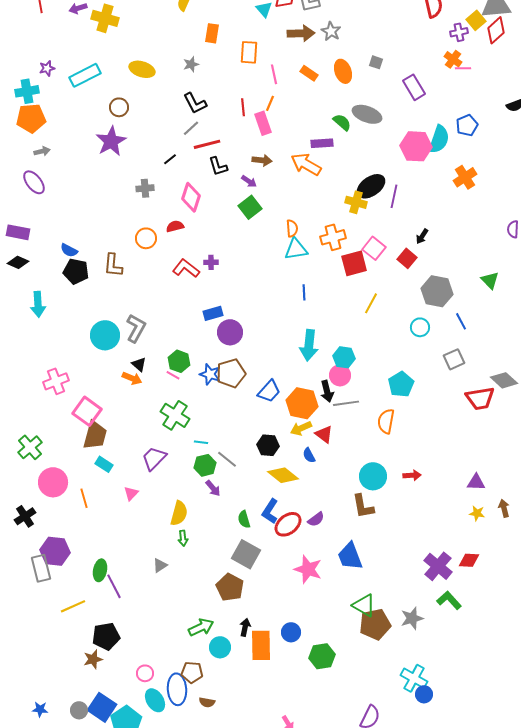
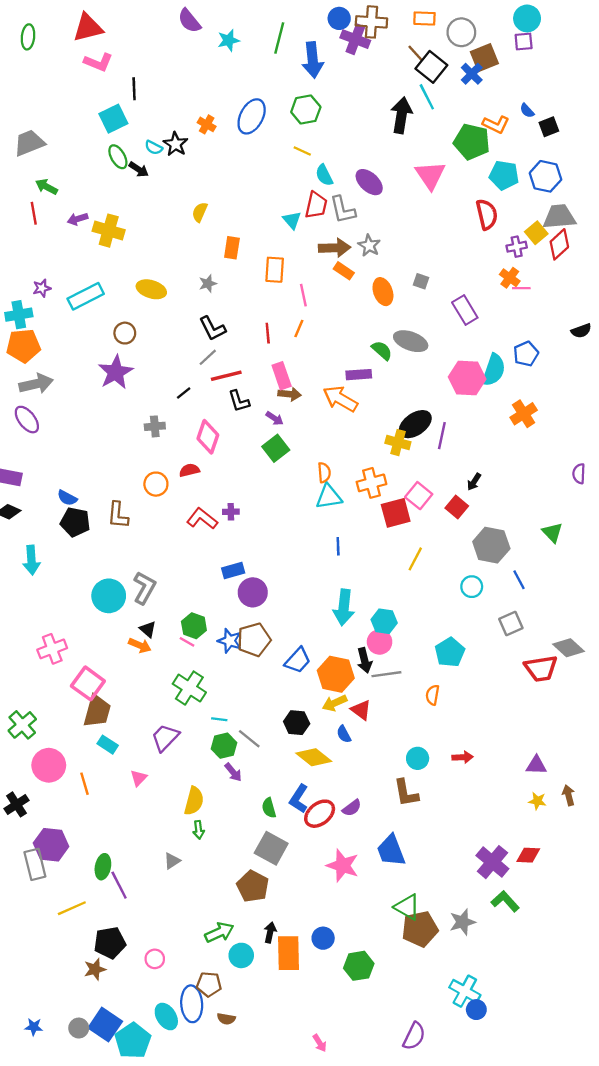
orange rectangle: (309, 73) -> (344, 271), moved
pink rectangle: (263, 123) -> (282, 376), moved
gray arrow: (42, 151) -> (36, 384), size x1.8
orange semicircle: (386, 421) -> (433, 695), size x0.7
cyan circle: (373, 476) -> (418, 758), size x0.7
pink circle: (145, 673) -> (155, 959), moved

